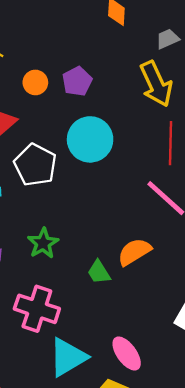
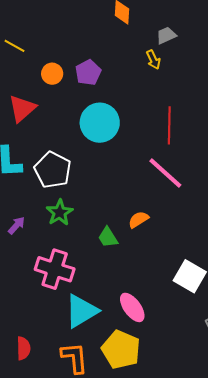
yellow arrow: (156, 84) -> (153, 60), moved, size x0.5
white pentagon: (35, 165) -> (53, 170), moved
orange semicircle: (134, 252) -> (138, 220), size x0.7

